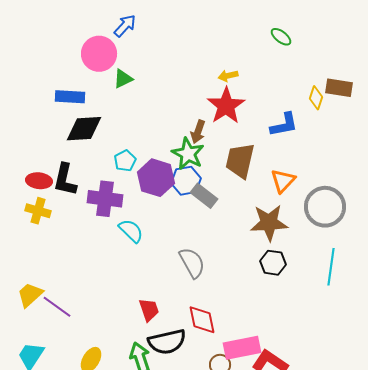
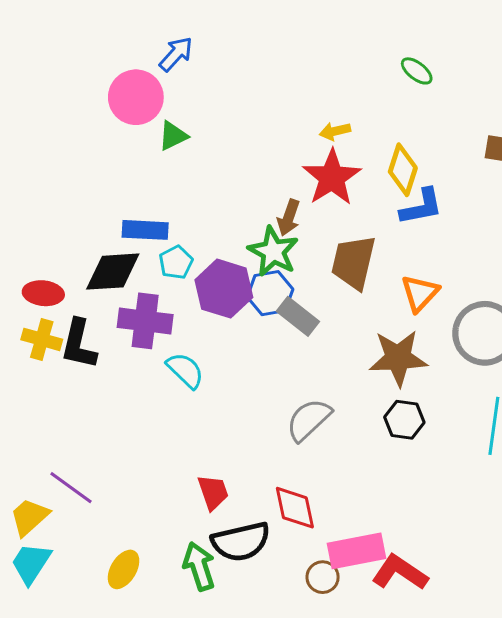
blue rectangle: (70, 97) -> (145, 230), moved
yellow diamond: (316, 98) -> (403, 170), moved, size x1.4
black diamond: (84, 129) -> (113, 272), moved
black L-shape: (65, 180) -> (79, 344), moved
gray semicircle: (192, 263) -> (309, 420), moved, turned -104
yellow trapezoid: (30, 295) -> (29, 517), moved

